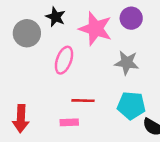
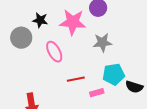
pink ellipse: (64, 60) -> (54, 52), turned -35
pink rectangle: (69, 122) -> (97, 93), moved

